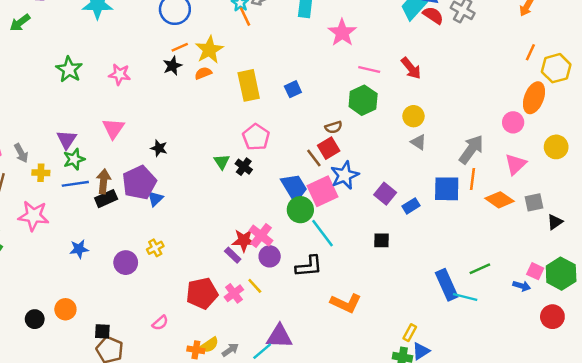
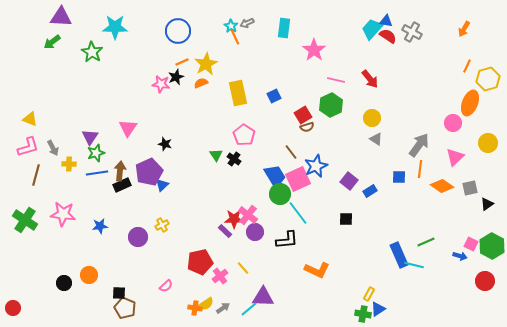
green star: (69, 69) -> (92, 52), moved
pink star: (120, 74) -> (161, 84), moved
red square: (329, 148) -> (303, 115), moved
blue square: (447, 189) -> (399, 177), size x0.6
pink star: (33, 216) -> (63, 214), moved
yellow line: (255, 286) -> (243, 268), moved
pink cross: (234, 293) -> (220, 276), moved

